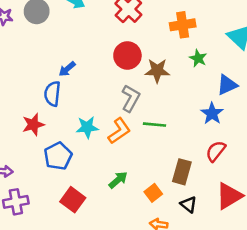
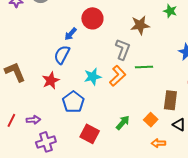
red circle: (127, 55) -> (92, 18), moved
blue semicircle: (52, 94) -> (62, 55), turned 30
green arrow: (118, 180) -> (123, 123), moved

